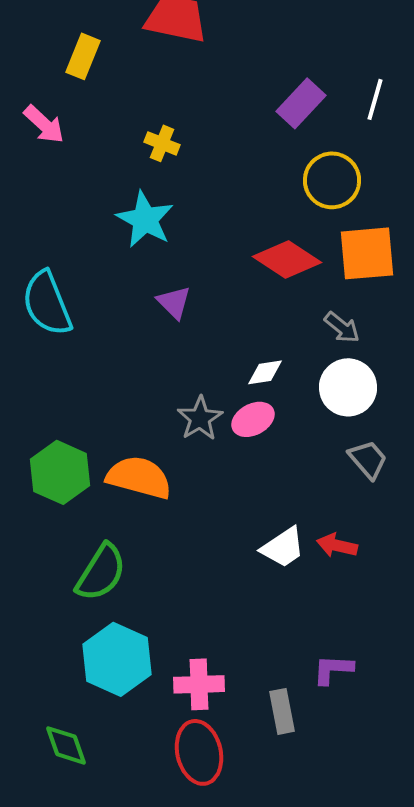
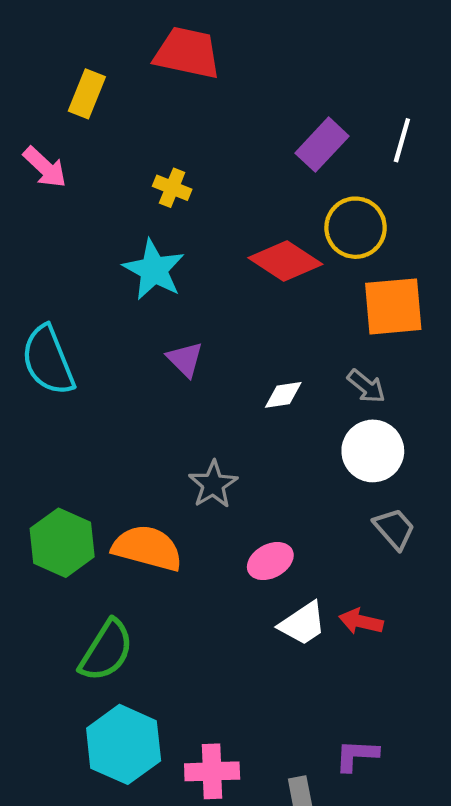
red diamond: (287, 259) -> (285, 261), moved
white diamond: (265, 372) -> (283, 395), moved
pink ellipse: (253, 419) -> (270, 561), moved

